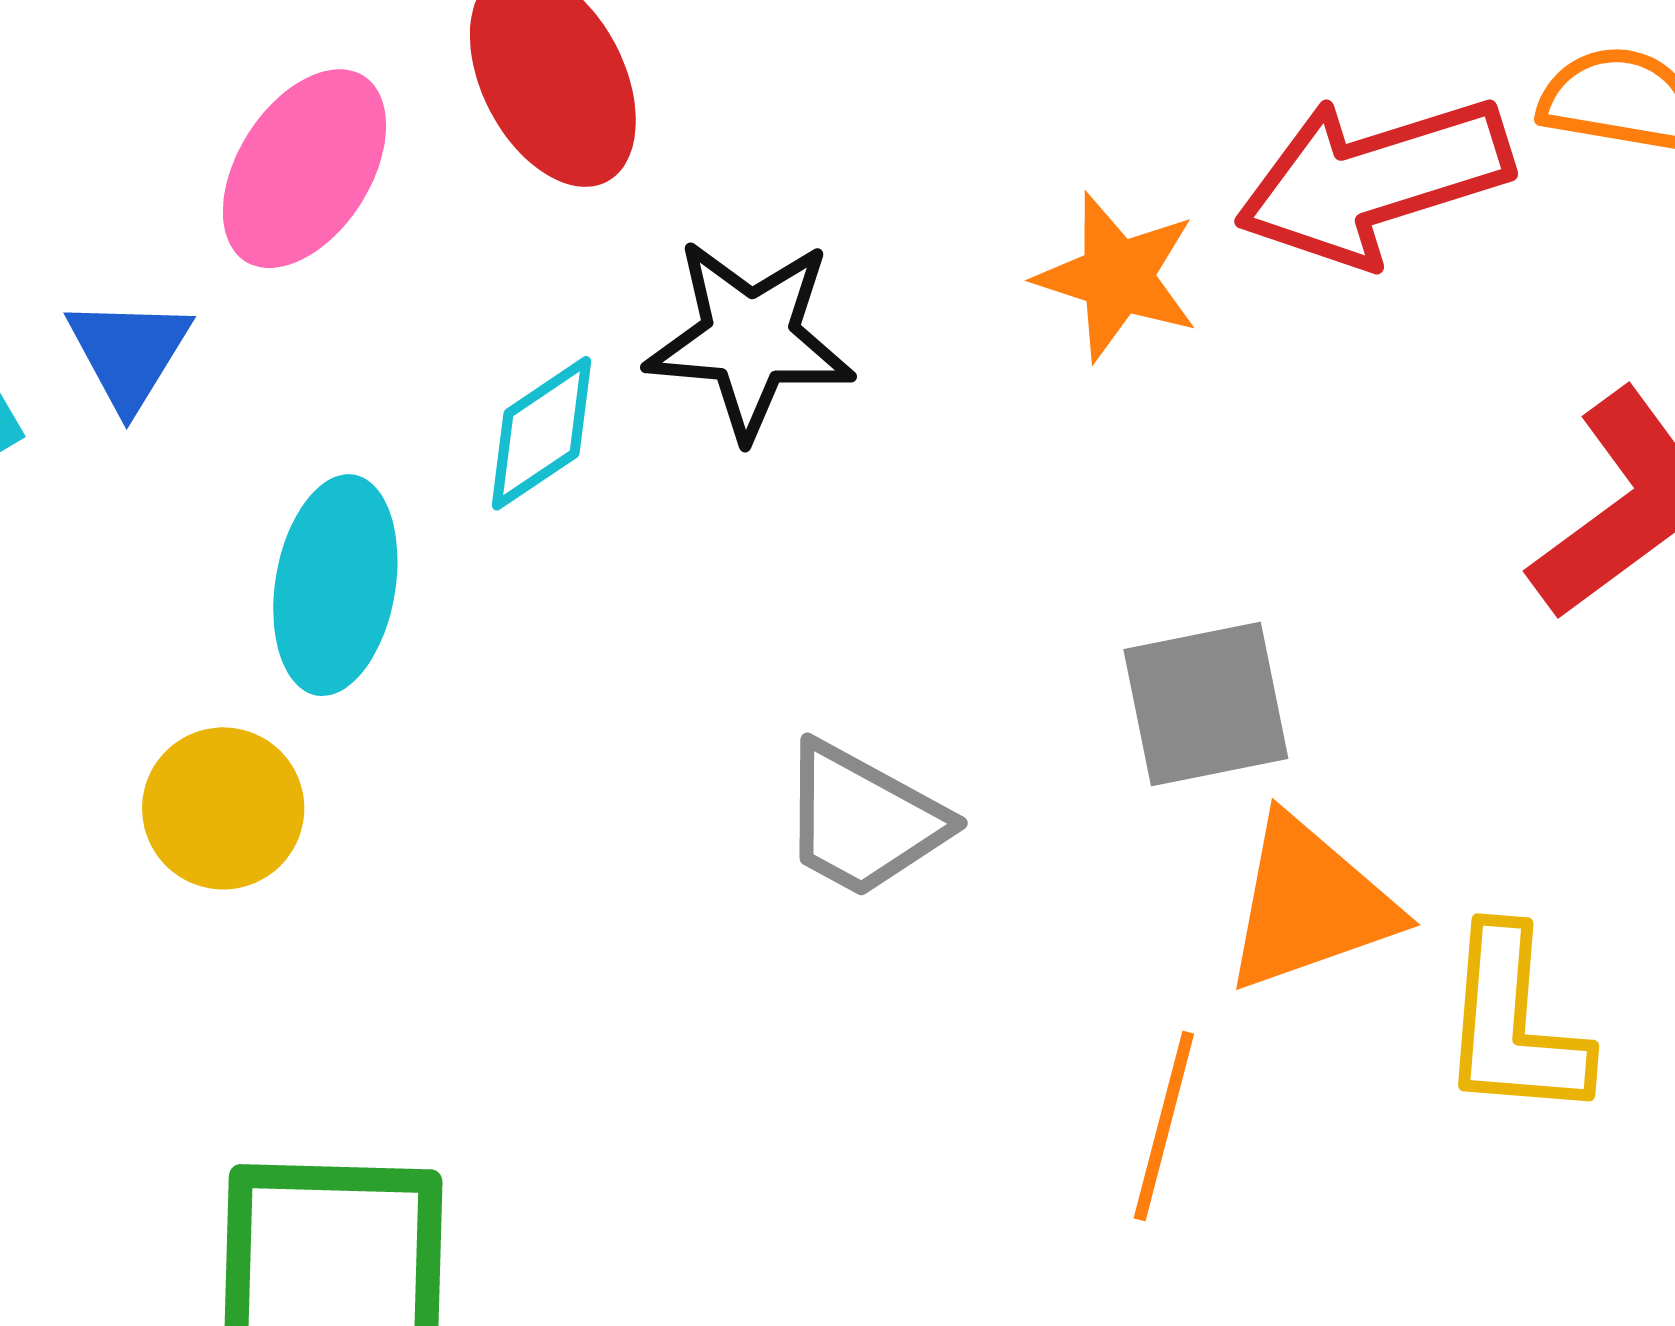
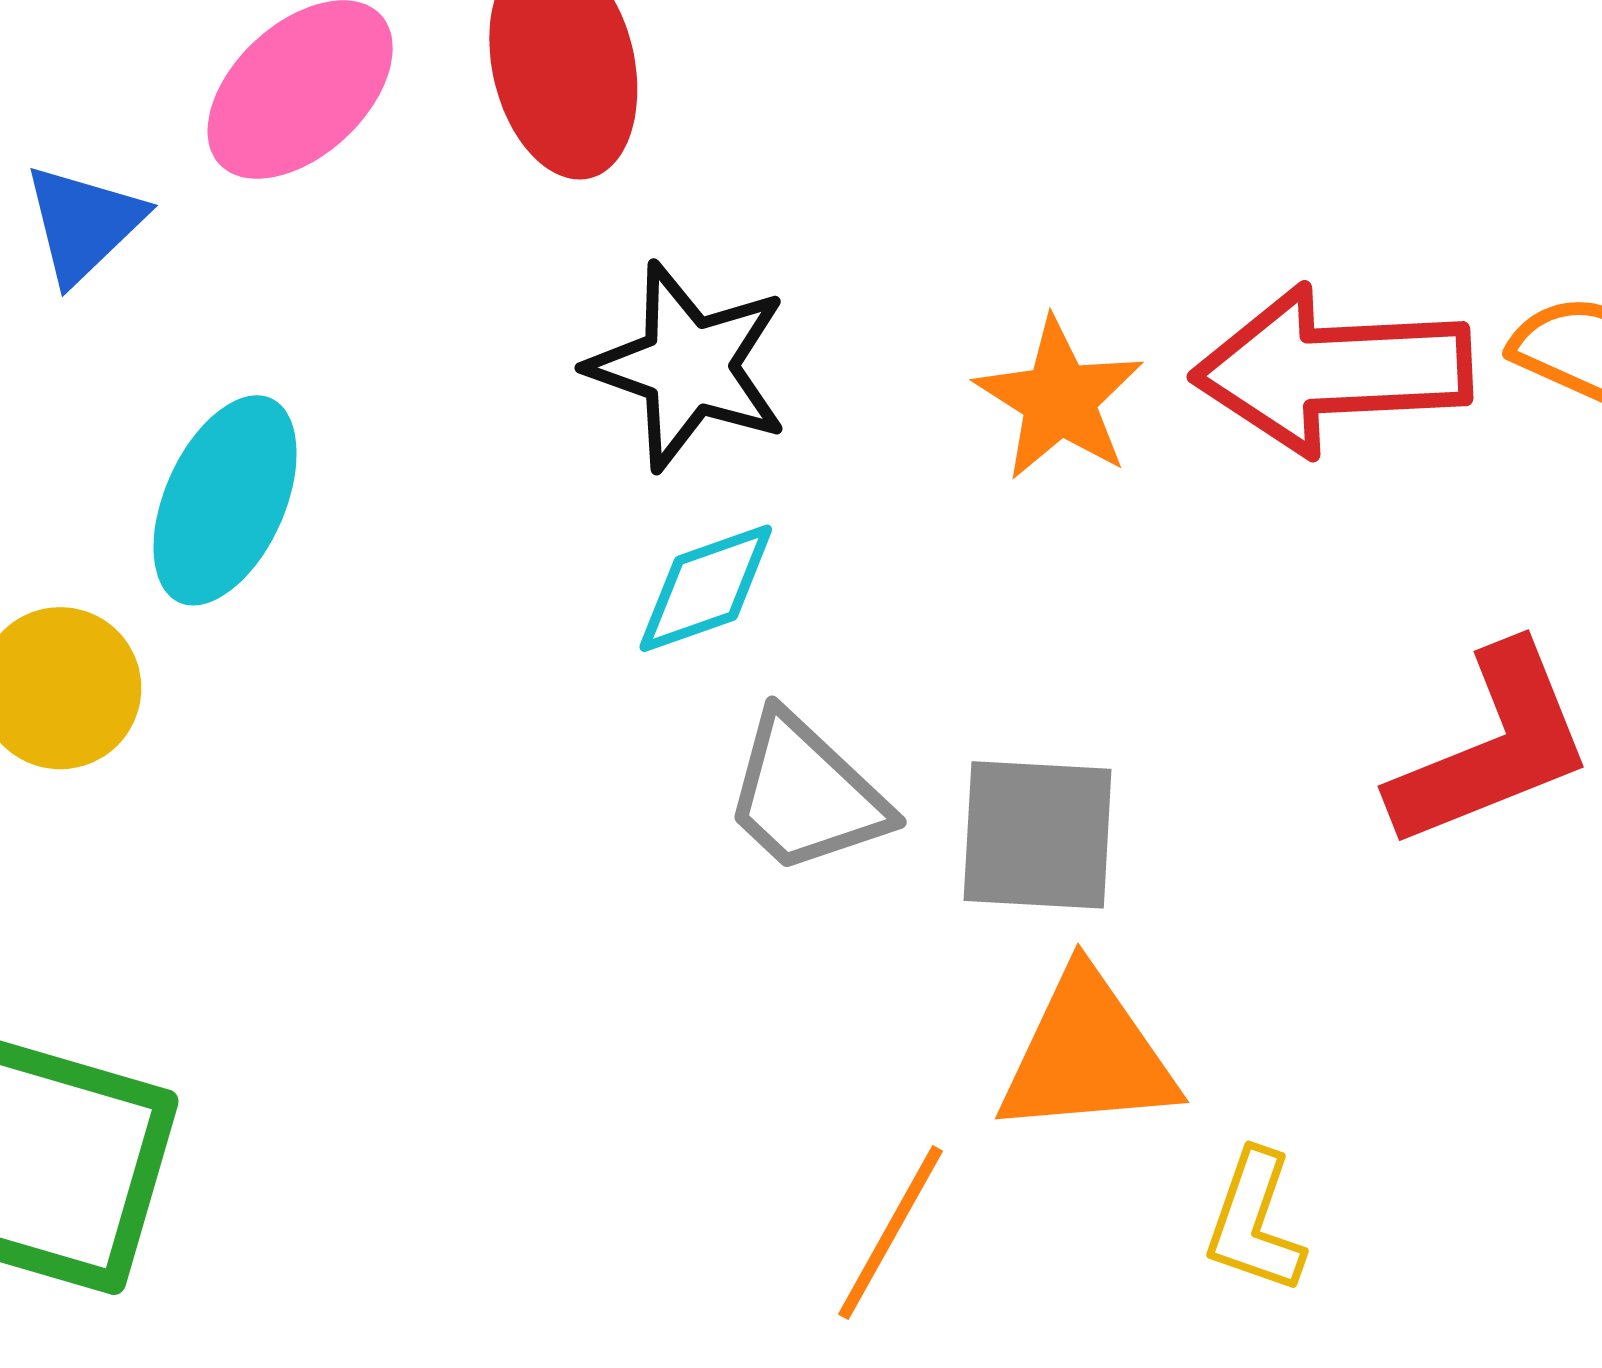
cyan diamond: (542, 433) -> (706, 588), moved
gray trapezoid: (863, 820) -> (806, 794), moved
yellow L-shape: (1514, 1024) -> (1255, 1222), size x0.7

